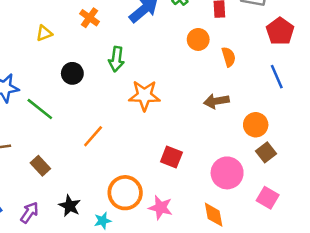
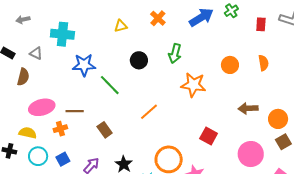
orange circle: (198, 39) -> (230, 65), moved
brown arrow: (216, 101) -> (248, 108), moved

